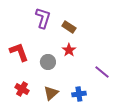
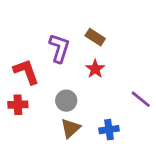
purple L-shape: (43, 18) -> (59, 48), moved
gray circle: (48, 62) -> (66, 101), moved
red cross: (22, 89) -> (18, 105), moved, turned -32

